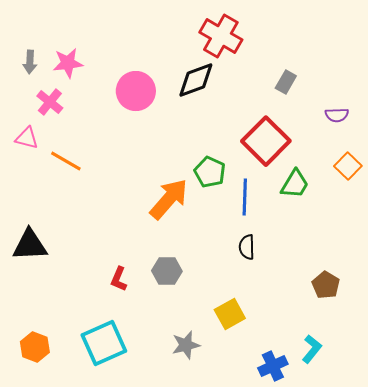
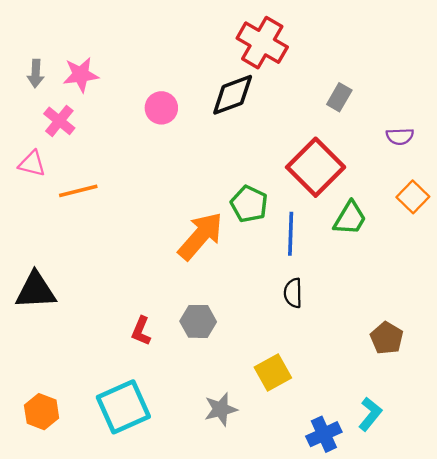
pink circle: (136, 91) -> (161, 108), size x0.7
orange line: (66, 161) -> (78, 191), turned -44

